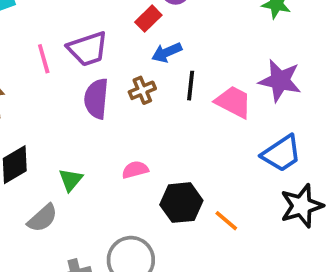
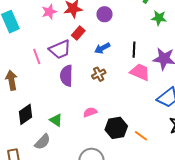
red rectangle: (148, 19) -> (78, 33), moved
black line: (191, 86) -> (134, 50), moved
brown cross: (142, 90) -> (99, 74), moved
green triangle: (71, 180) -> (56, 120), turned -32

